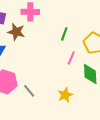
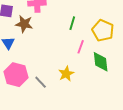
yellow star: (65, 95) -> (66, 74), moved

